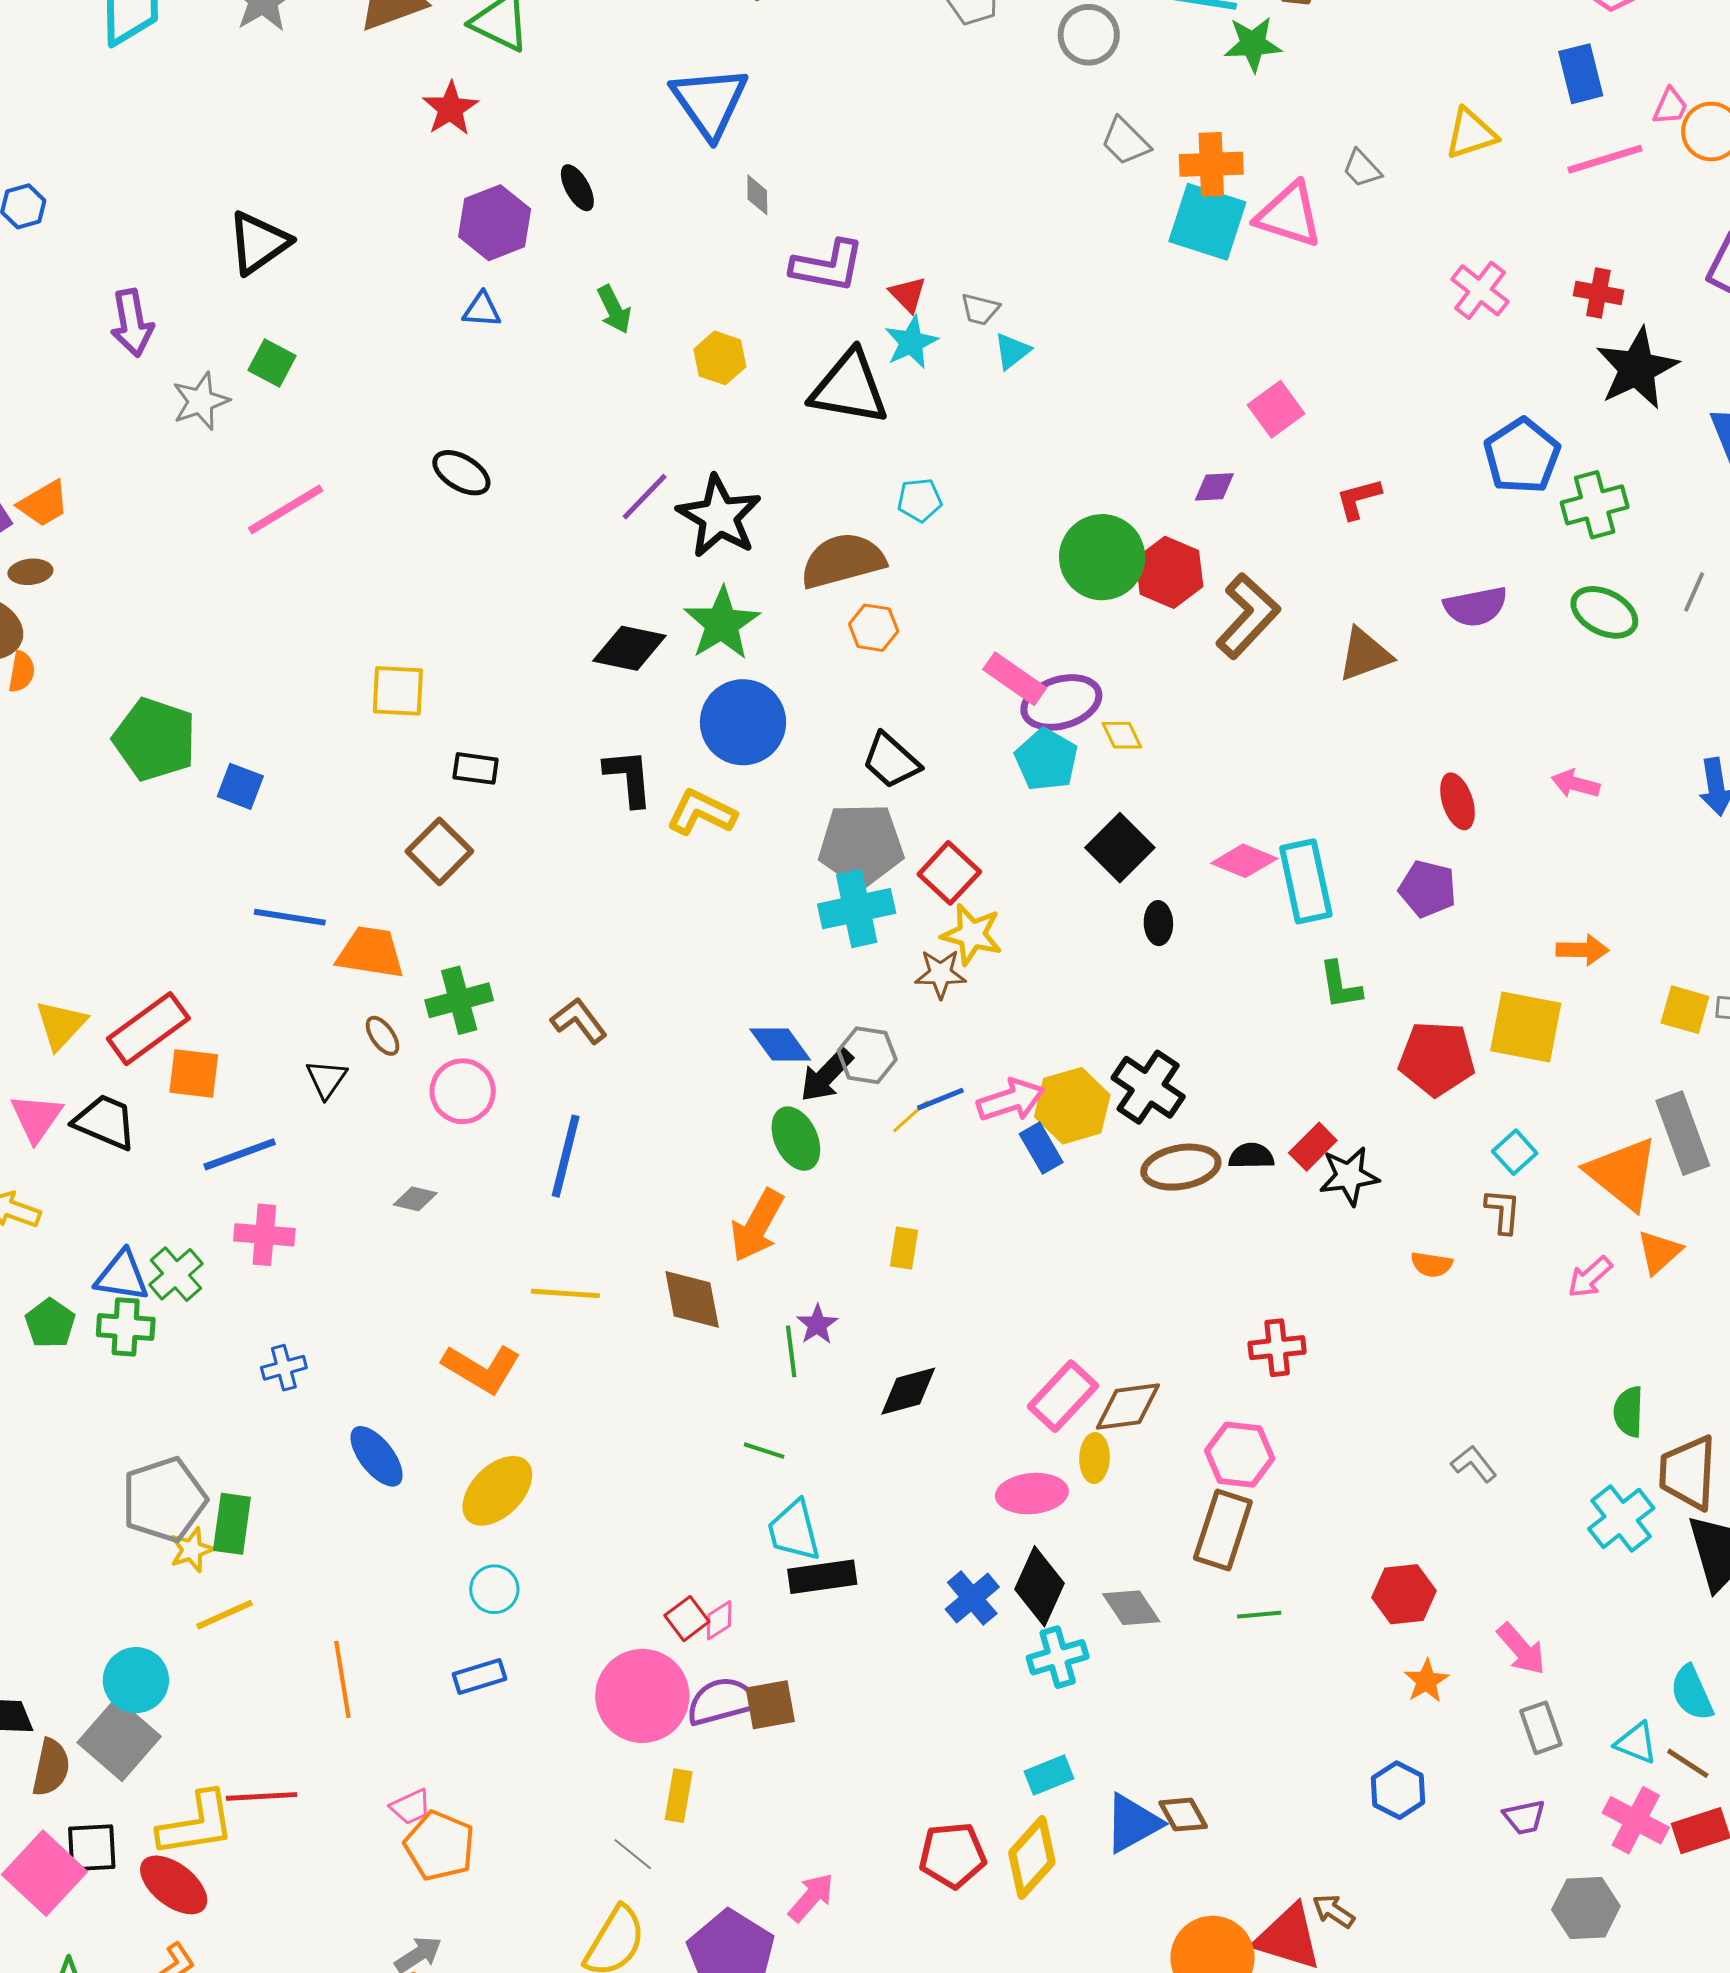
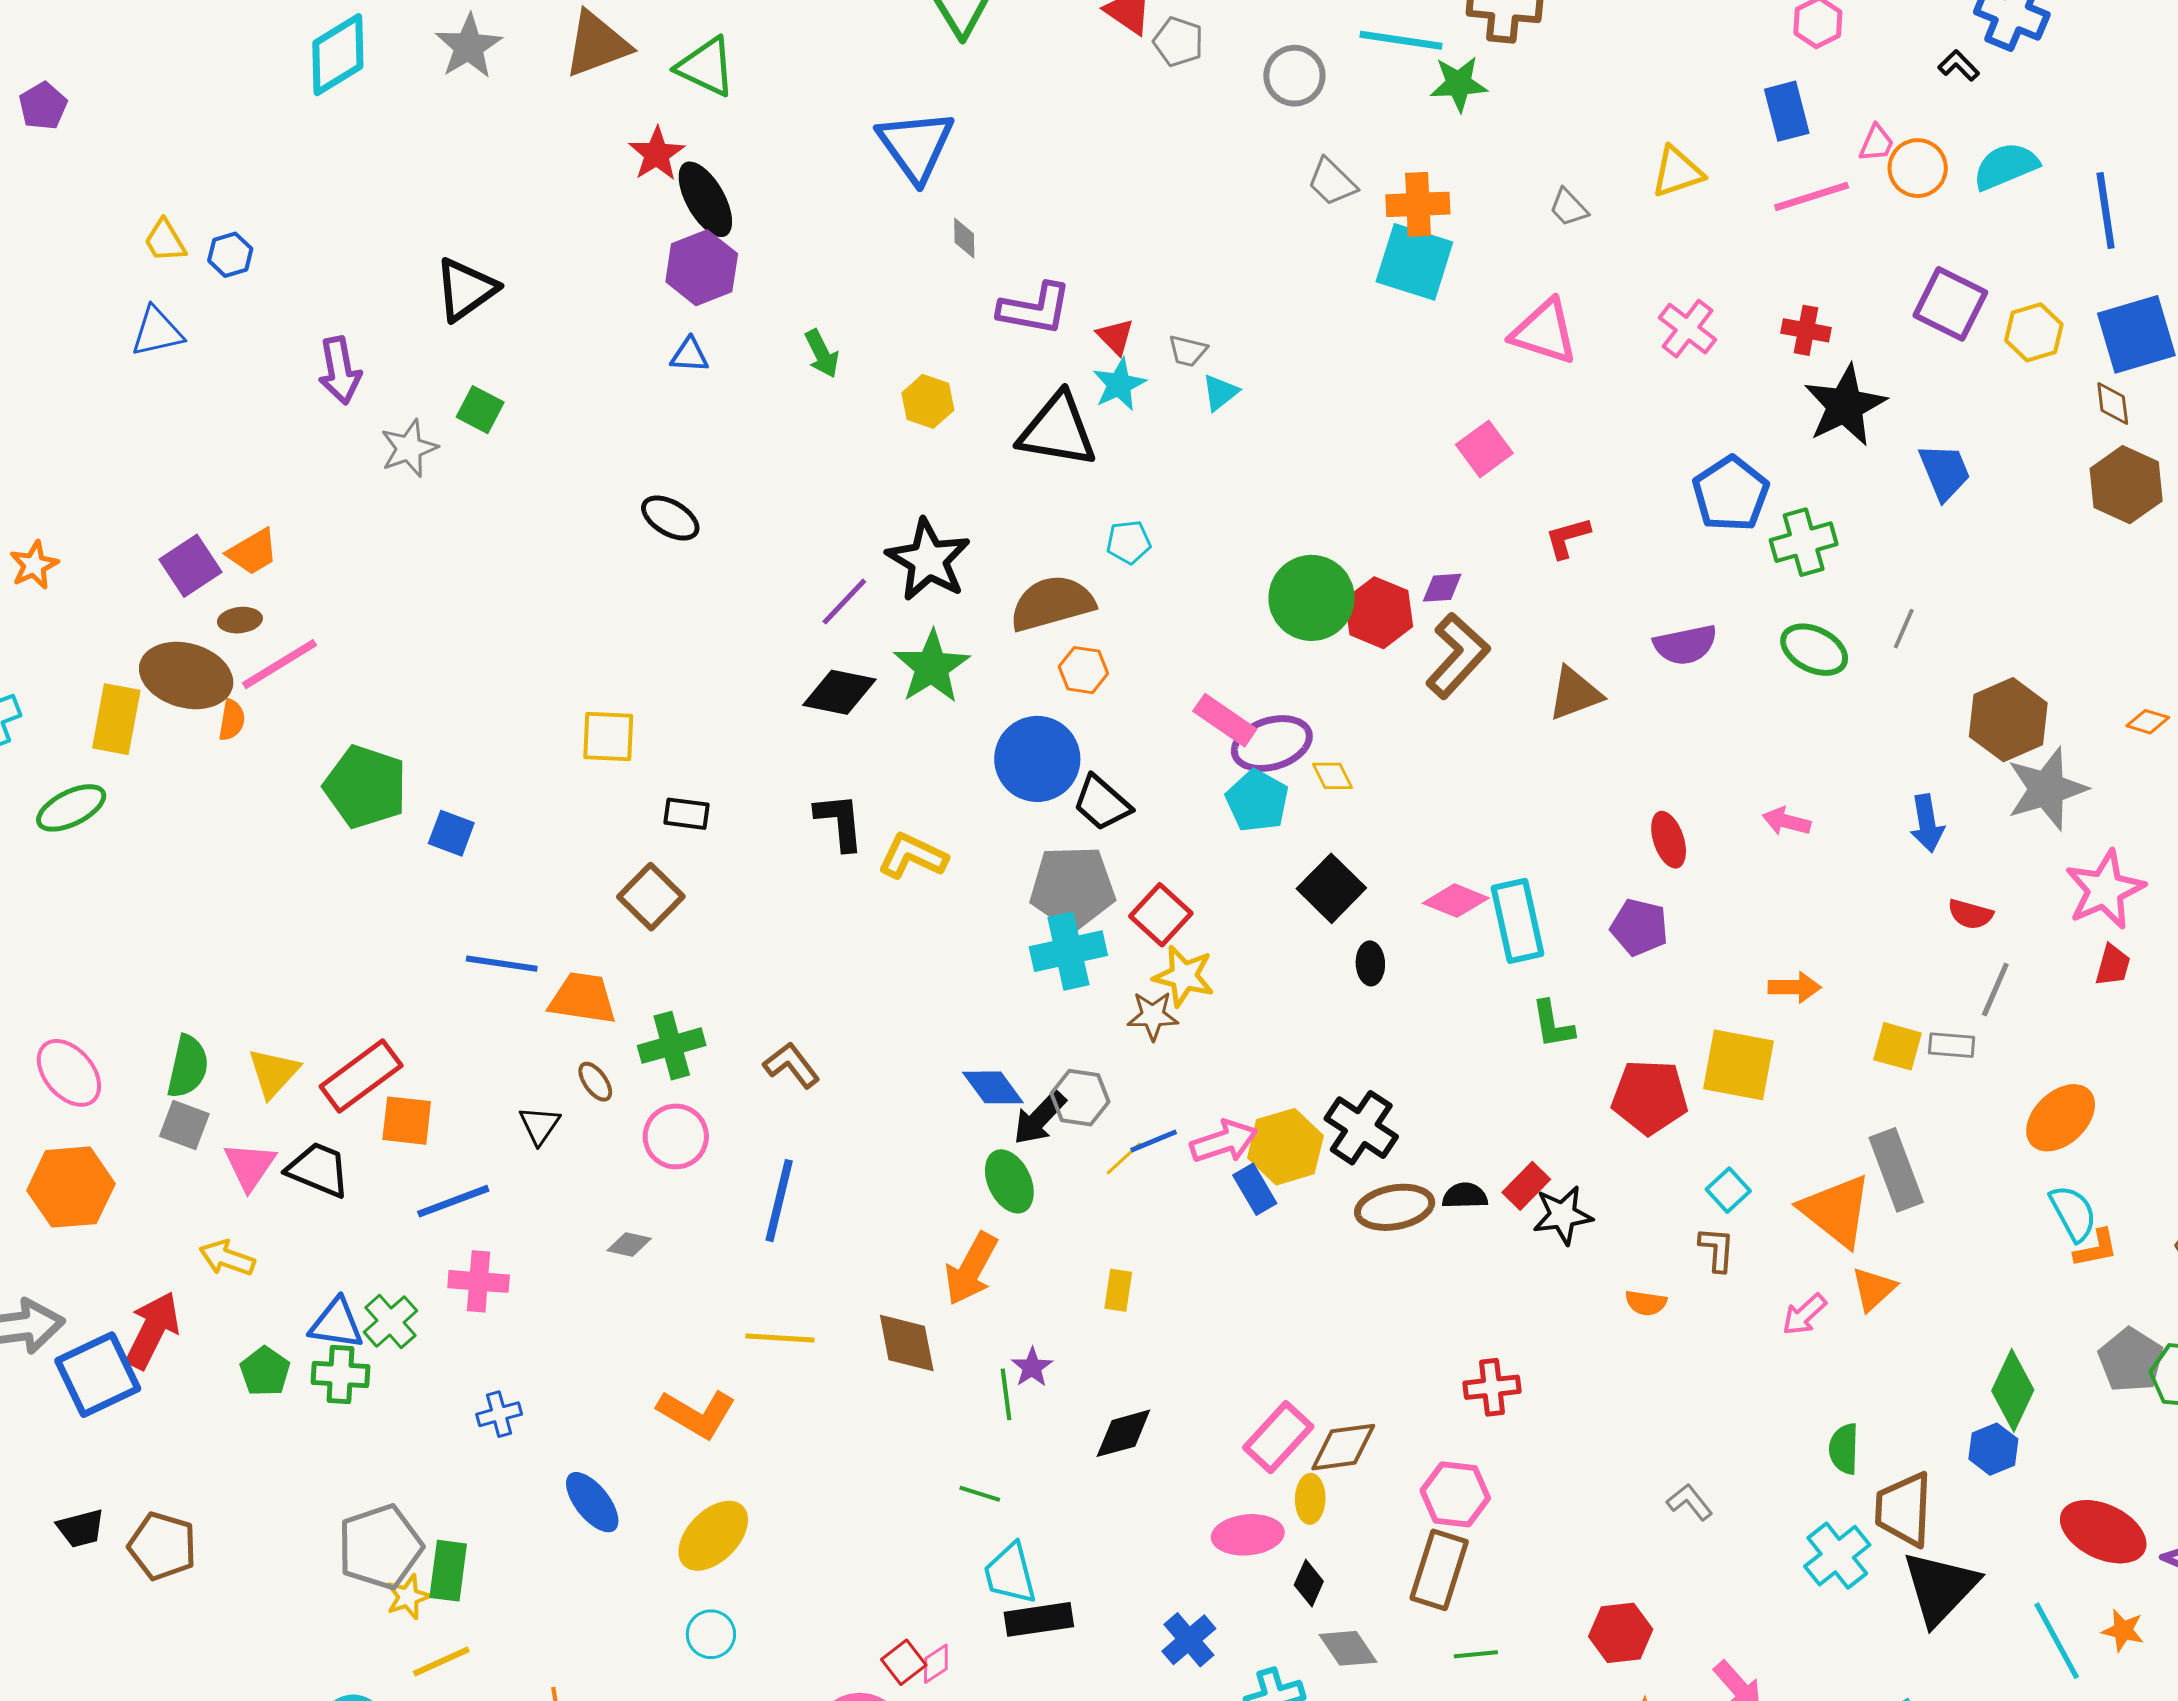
black ellipse: (577, 188) -> (705, 199), moved, size x1.6
pink triangle: (1289, 215) -> (1544, 332), moved
purple diamond: (1214, 487) -> (1442, 588), moved
purple line: (645, 497) -> (844, 602), moved
pink line: (286, 509) -> (280, 664), moved
blue circle: (743, 722) -> (1037, 759), moved
black diamond: (1040, 1586) -> (1309, 1583), moved, size x0.6

